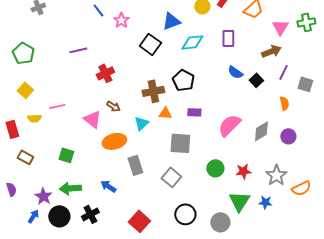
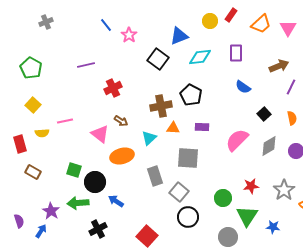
pink triangle: (280, 27) -> (288, 28), moved
black square: (256, 80) -> (264, 114), moved
gray rectangle: (135, 165) -> (155, 176), moved
green circle: (215, 168) -> (223, 198), moved
purple semicircle: (11, 189) -> (19, 221), moved
blue star: (265, 202) -> (273, 227), moved
black circle: (185, 214) -> (188, 217), moved
black circle: (59, 216) -> (95, 182), moved

